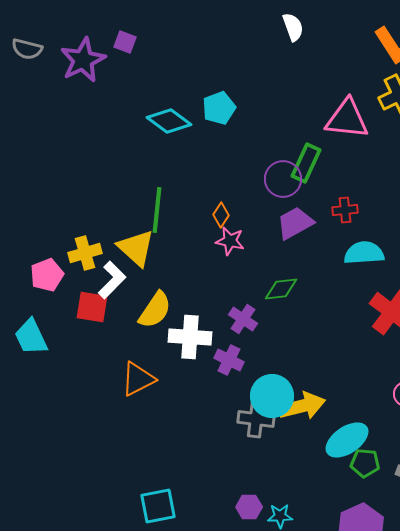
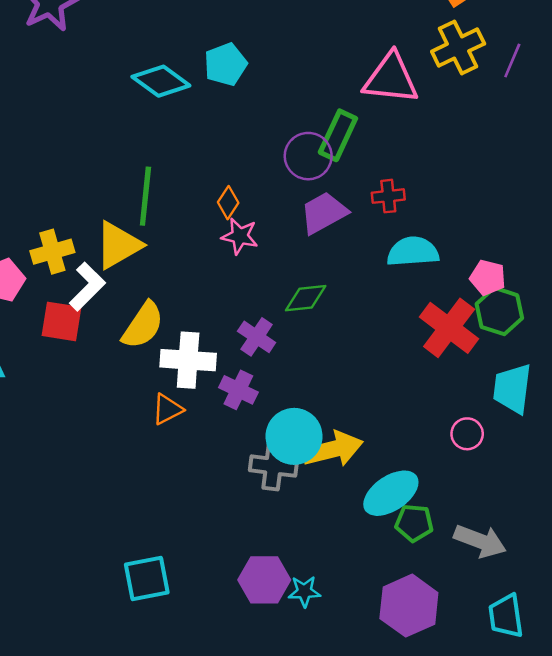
yellow triangle: (136, 248) -> (118, 245), turned 48
orange triangle: (138, 379) -> (167, 409), moved, size x0.7
purple hexagon: (249, 507) -> (264, 580), size x1.5

